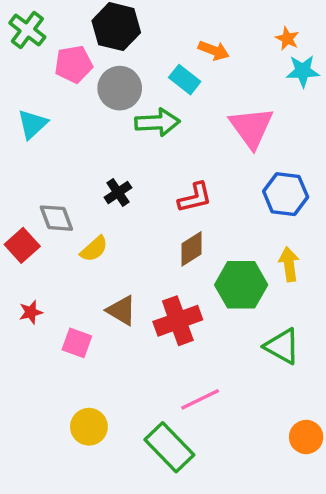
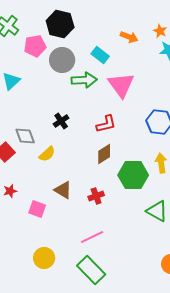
orange arrow: (214, 51) -> (129, 37), moved
pink triangle: (251, 127) -> (121, 85), moved
red cross: (178, 321) -> (96, 196), size x0.6
pink line: (200, 399) -> (92, 237), moved

